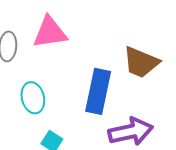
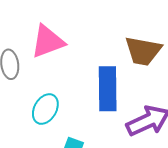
cyan ellipse: (33, 98) -> (45, 109), turned 56

